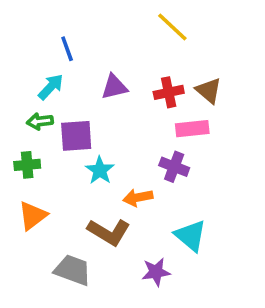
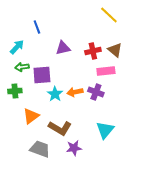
yellow line: (172, 27) -> (109, 15), moved
cyan arrow: (51, 87) -> (17, 47), moved
orange arrow: (138, 198) -> (75, 92), moved
orange triangle: (33, 216) -> (31, 116), moved
cyan triangle: (190, 236) -> (105, 130), turned 30
purple star: (156, 272) -> (74, 148), moved

